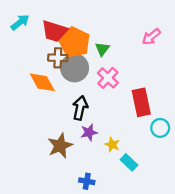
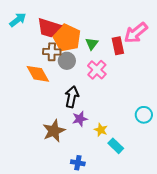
pink arrow: (151, 37) -> (136, 33), size x1.4
gray circle: (75, 68) -> (67, 61), size x0.7
red rectangle: (141, 102) -> (118, 46), moved, size x0.7

